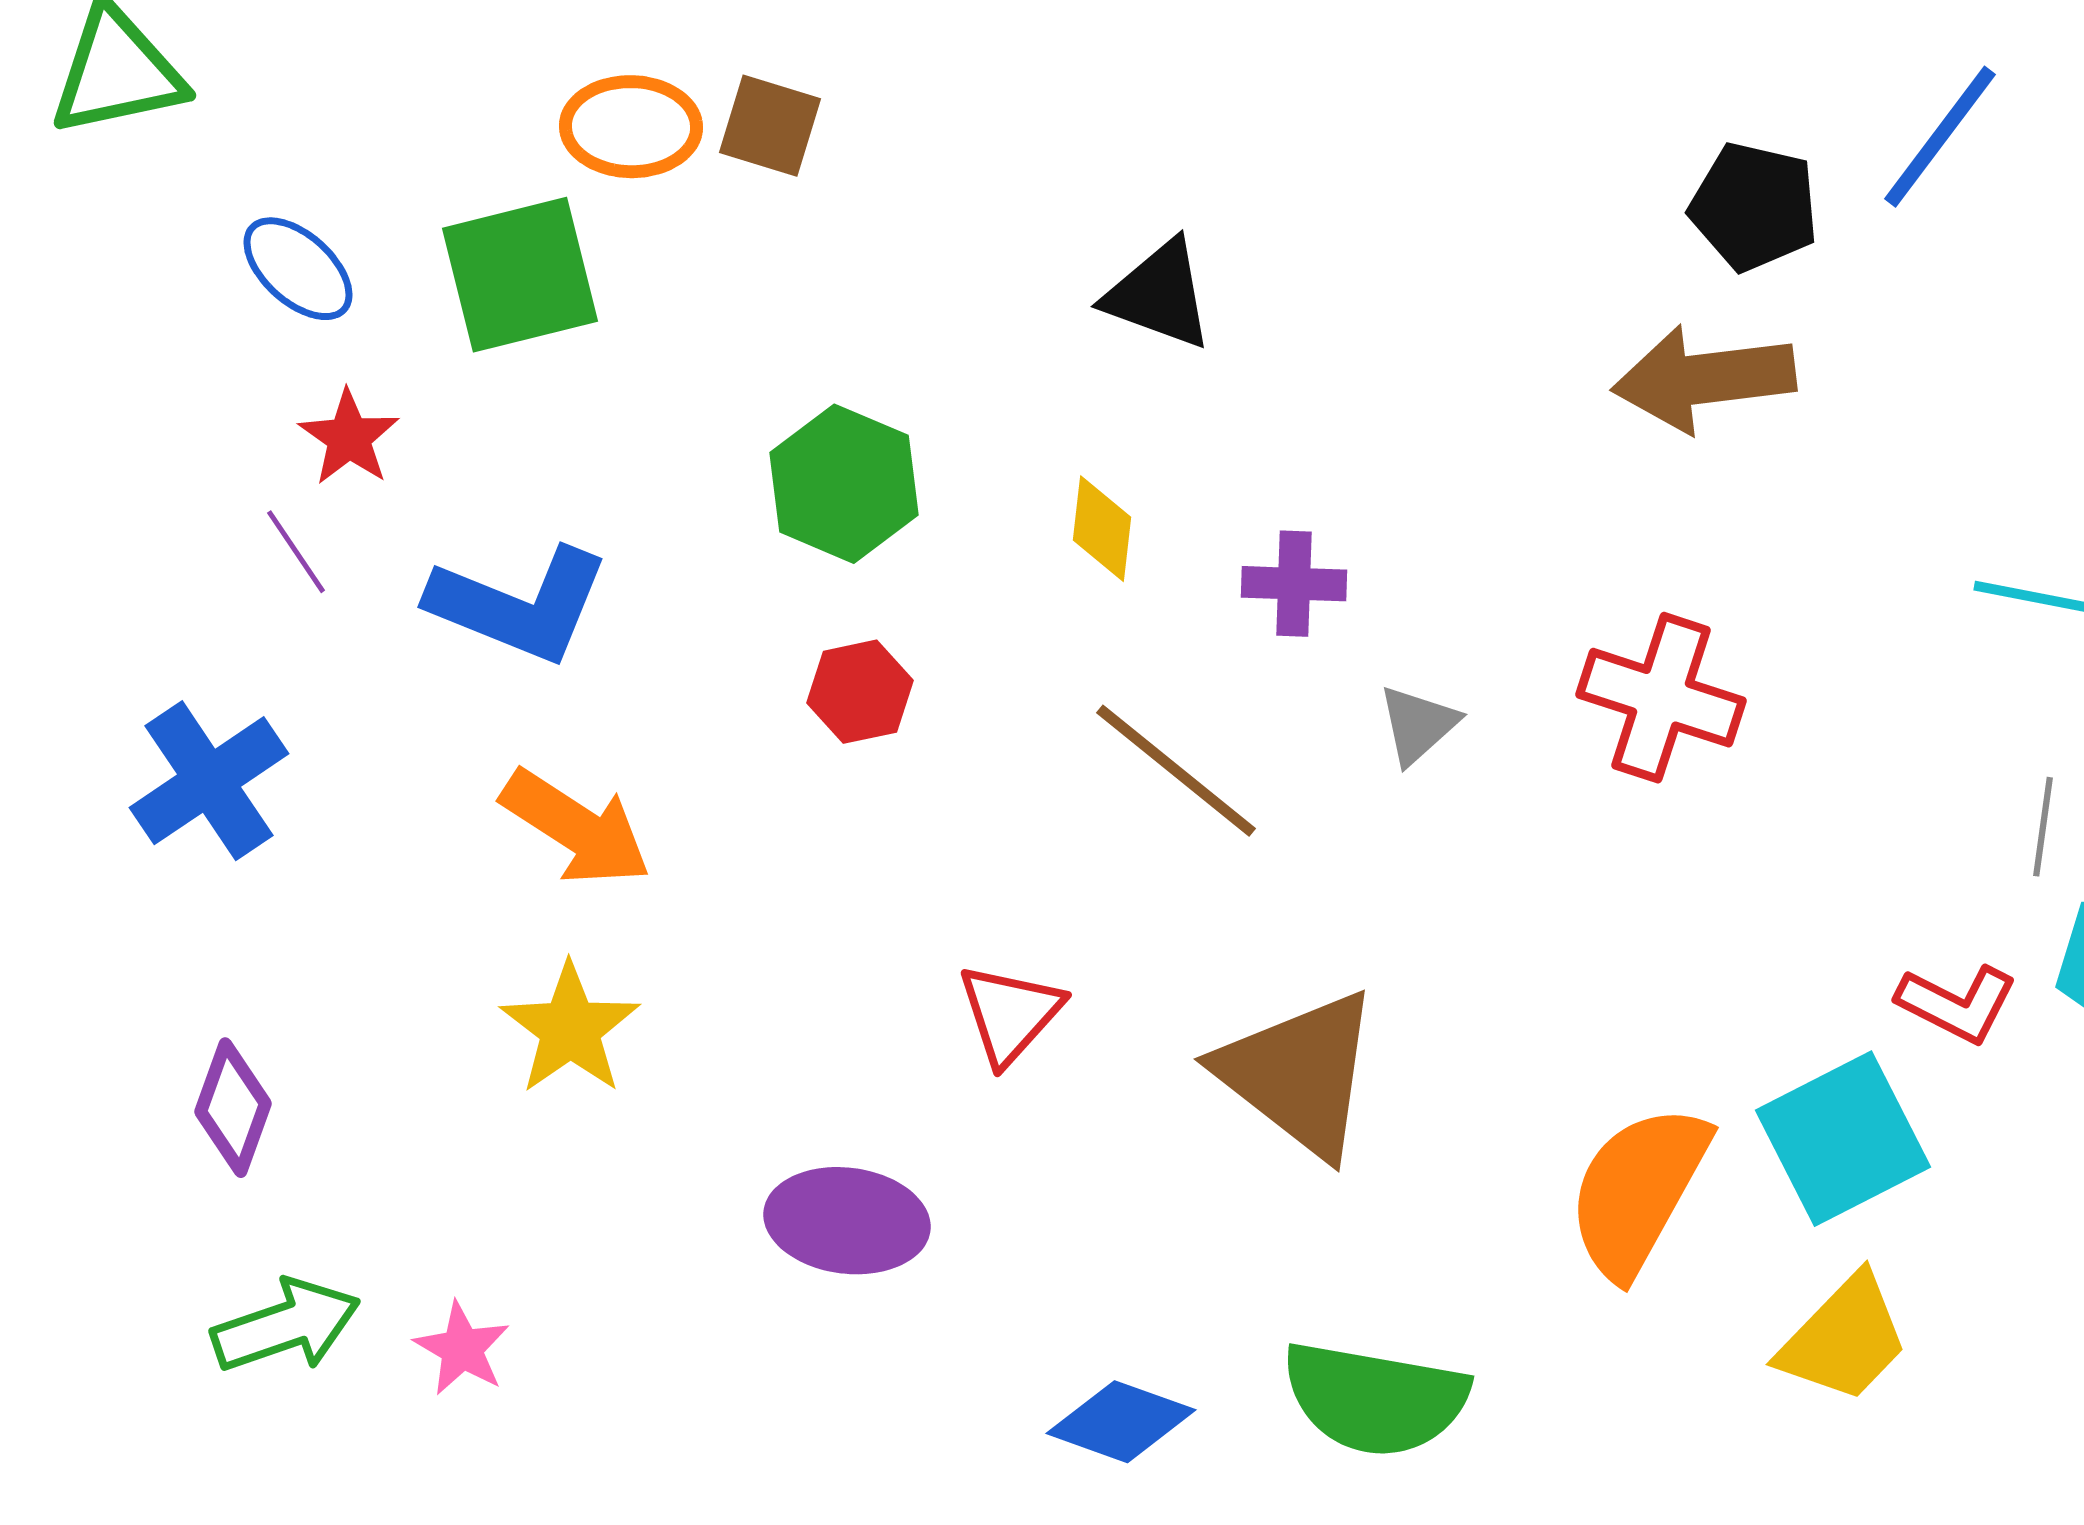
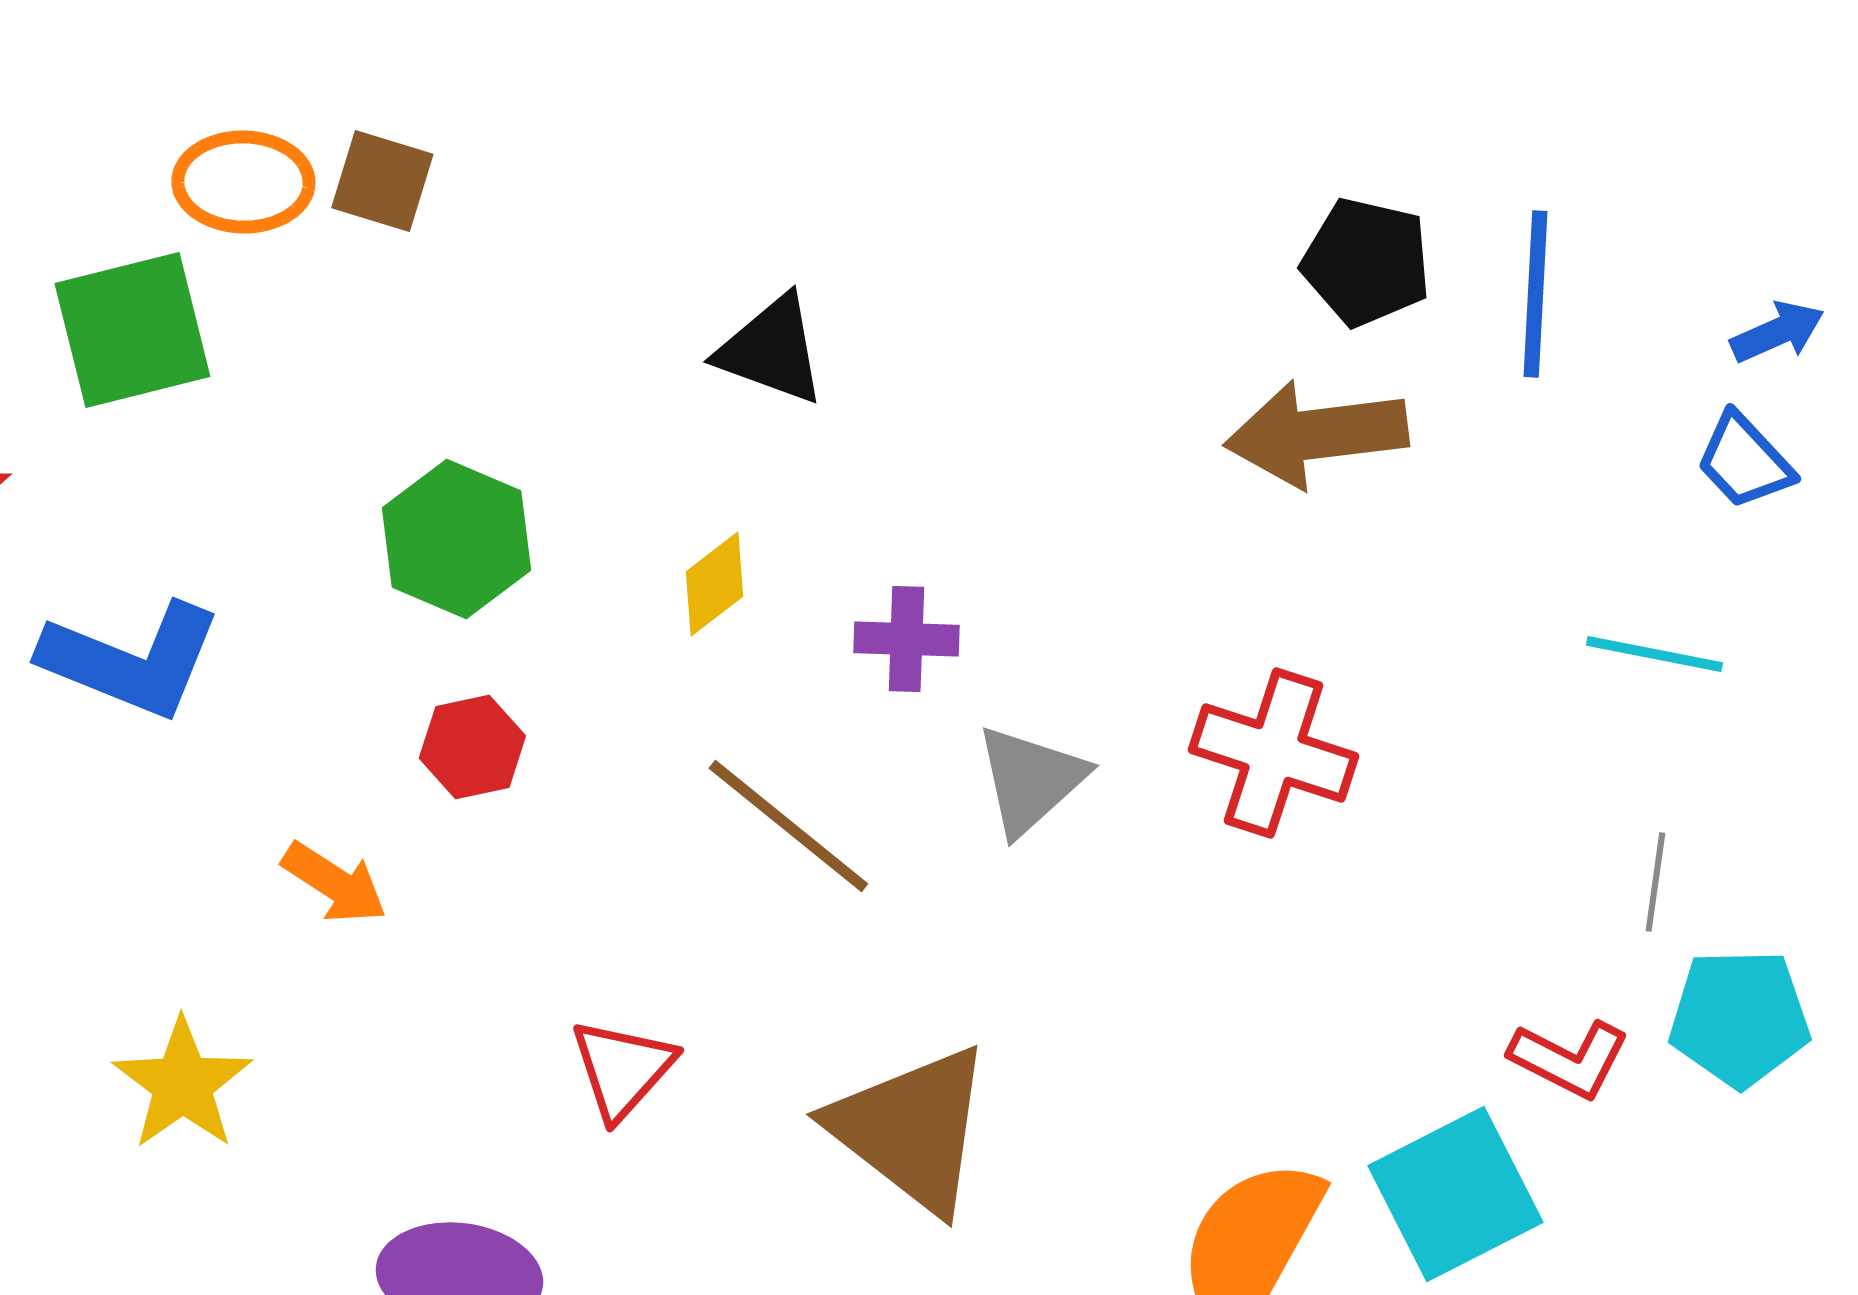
blue line: (1940, 137) -> (1535, 294), moved, turned -34
yellow diamond: (1102, 529) -> (714, 584), turned 46
gray triangle: (1418, 725) -> (1030, 780), size x1.4
orange arrow: (576, 828) -> (334, 883), moved, size x0.7

